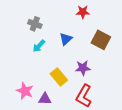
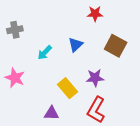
gray cross: (35, 24) -> (15, 30), moved, turned -32
pink star: (25, 91) -> (15, 78), moved

